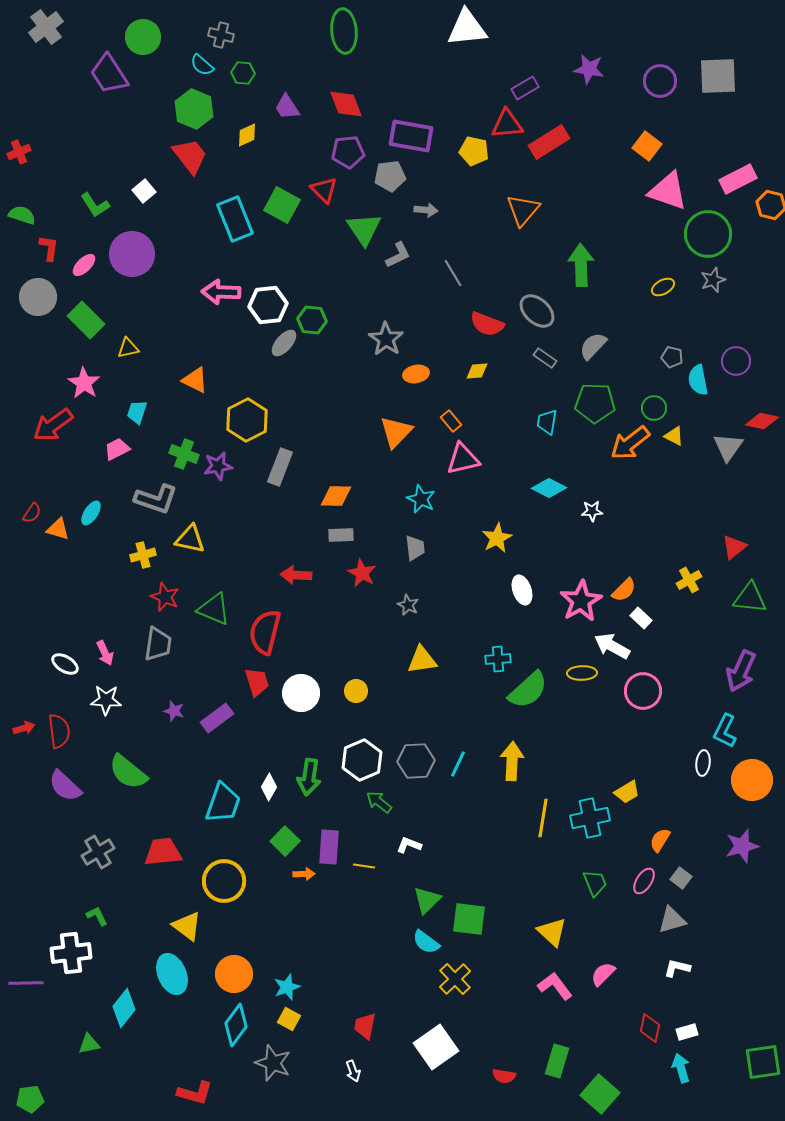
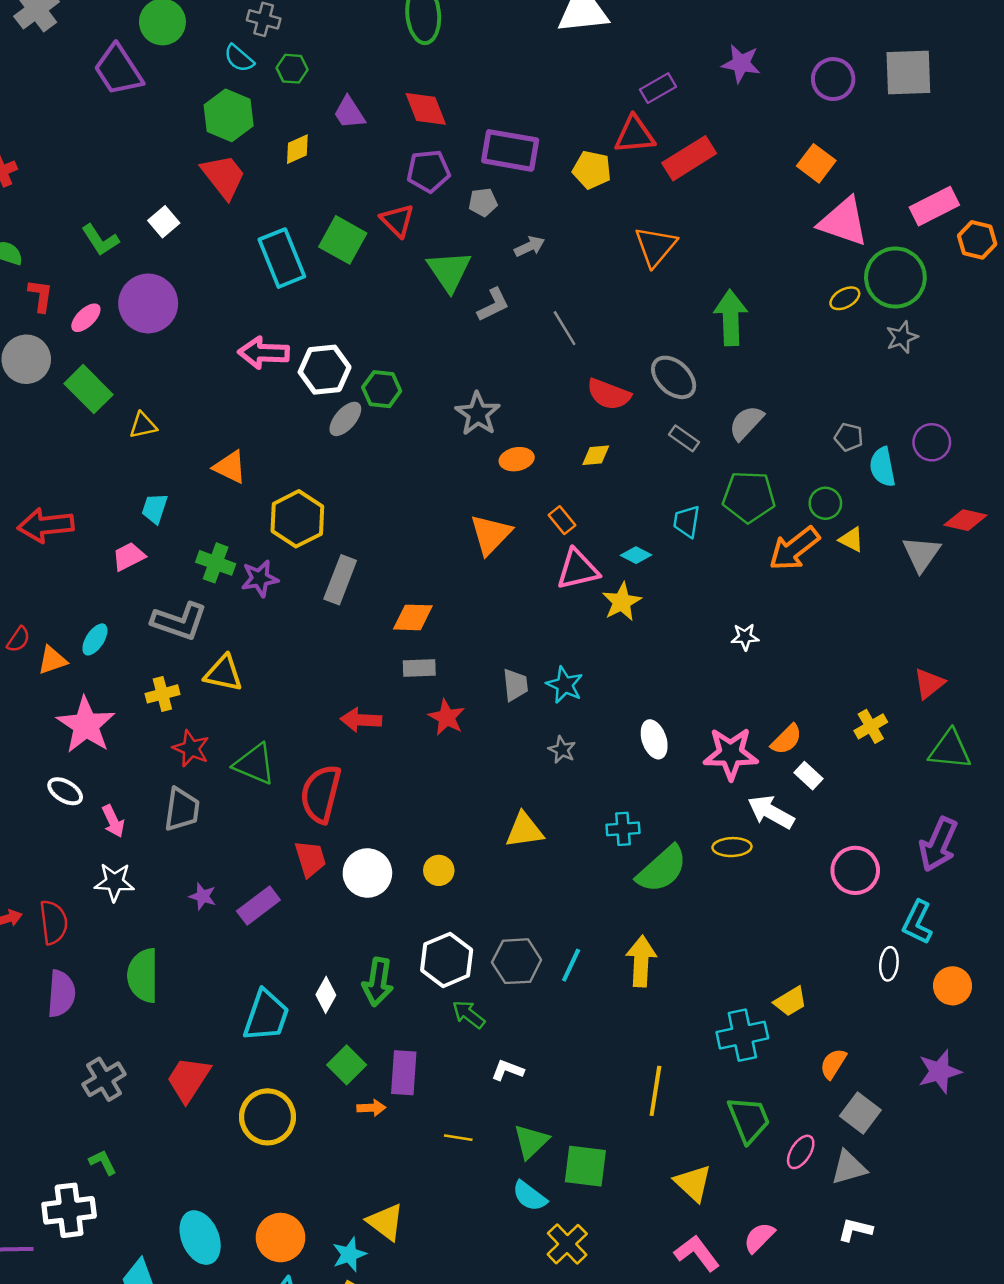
gray pentagon: (390, 176) -> (483, 202), size x0.7
gray arrow: (426, 210) -> (530, 246), turned -30
yellow ellipse: (663, 287) -> (845, 298), moved
pink star: (84, 383) -> (86, 725), moved, size x1.4
red arrow: (53, 425) -> (46, 525), turned 30
cyan diamond: (549, 488) -> (636, 555), moved, size x0.7
cyan star: (421, 499) -> (565, 685), moved
orange triangle: (58, 529) -> (52, 660), turned -35
yellow star: (497, 538) -> (622, 602), moved
pink star: (581, 601) -> (731, 754), turned 30
gray star: (408, 605) -> (562, 750), moved
white ellipse: (65, 664) -> (65, 791), moved
pink circle: (643, 691) -> (855, 870), moved
green semicircle: (128, 772) -> (143, 975), turned 51
orange circle: (752, 780) -> (953, 986), size x0.7
purple semicircle: (65, 786) -> (61, 994), turned -129
yellow line: (543, 818) -> (655, 1091), moved
red trapezoid: (163, 852) -> (188, 1079), turned -51
yellow line: (364, 866) -> (458, 1138), moved
gray square: (681, 878) -> (860, 1113), size x1.4
pink ellipse: (644, 881) -> (801, 1152), moved
green trapezoid: (595, 883) -> (749, 1119), size x1.4
yellow triangle: (187, 926) -> (386, 1222), moved

